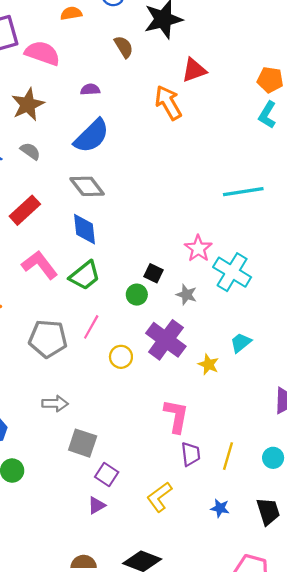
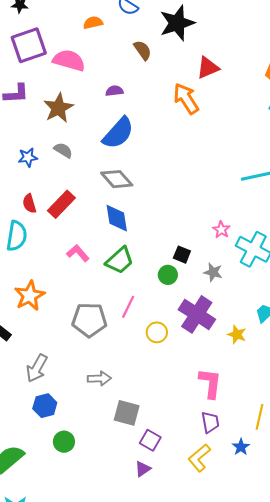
pink star: (198, 248) -> (221, 230), size x0.7
pink L-shape: (40, 265) -> (78, 253), size x0.7
purple trapezoid: (191, 454) -> (210, 422), moved
blue star: (220, 508) -> (241, 447), moved, turned 30

